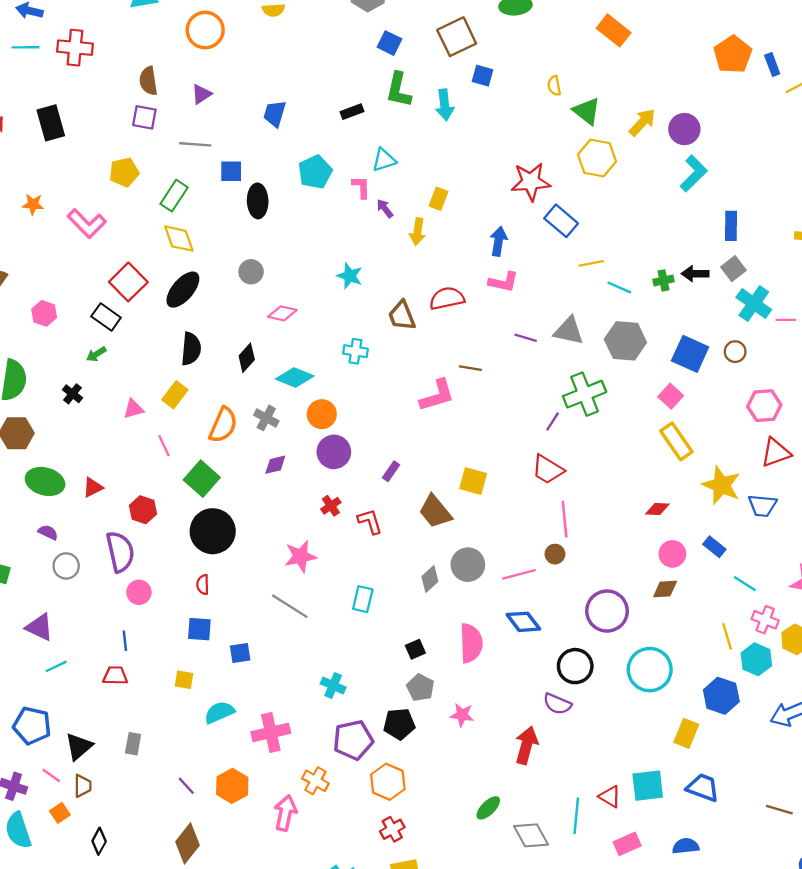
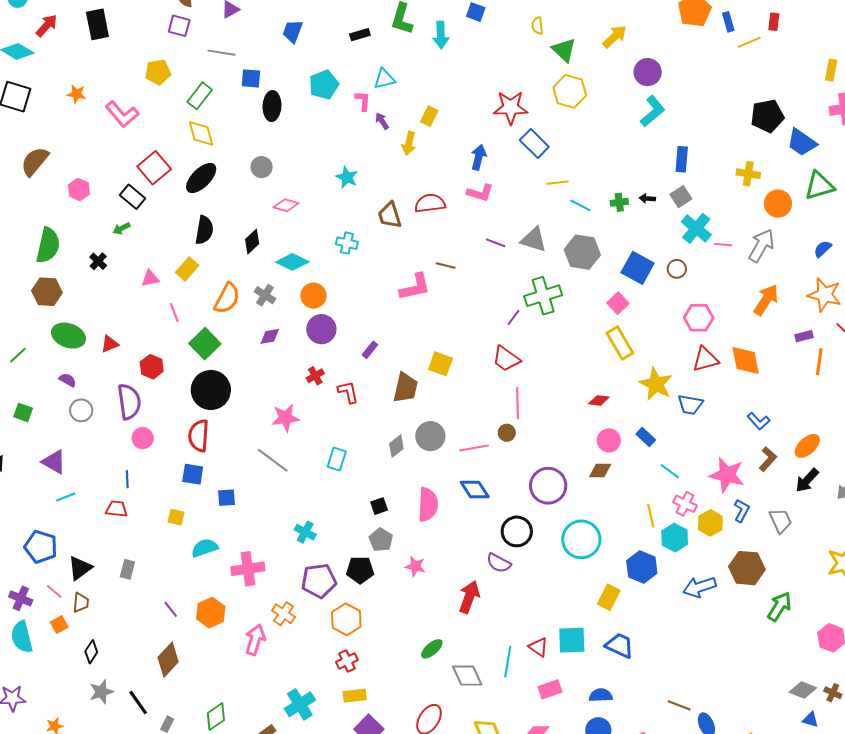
yellow arrow: (642, 122) -> (615, 37), moved
black arrow: (695, 274) -> (647, 198), size x0.7
brown trapezoid: (435, 511) -> (405, 388), turned -132
red semicircle: (203, 585) -> (199, 436), size x1.8
brown line: (779, 810) -> (679, 705), moved

